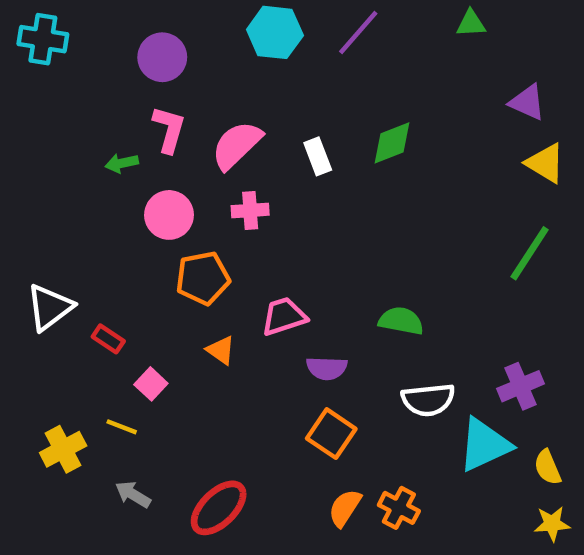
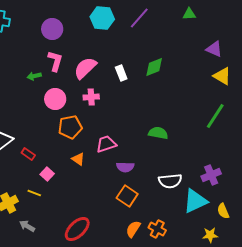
green semicircle: (401, 321) -> (158, 133), moved
gray arrow: (133, 494) -> (27, 226), moved
yellow star: (552, 524) -> (210, 235), moved

